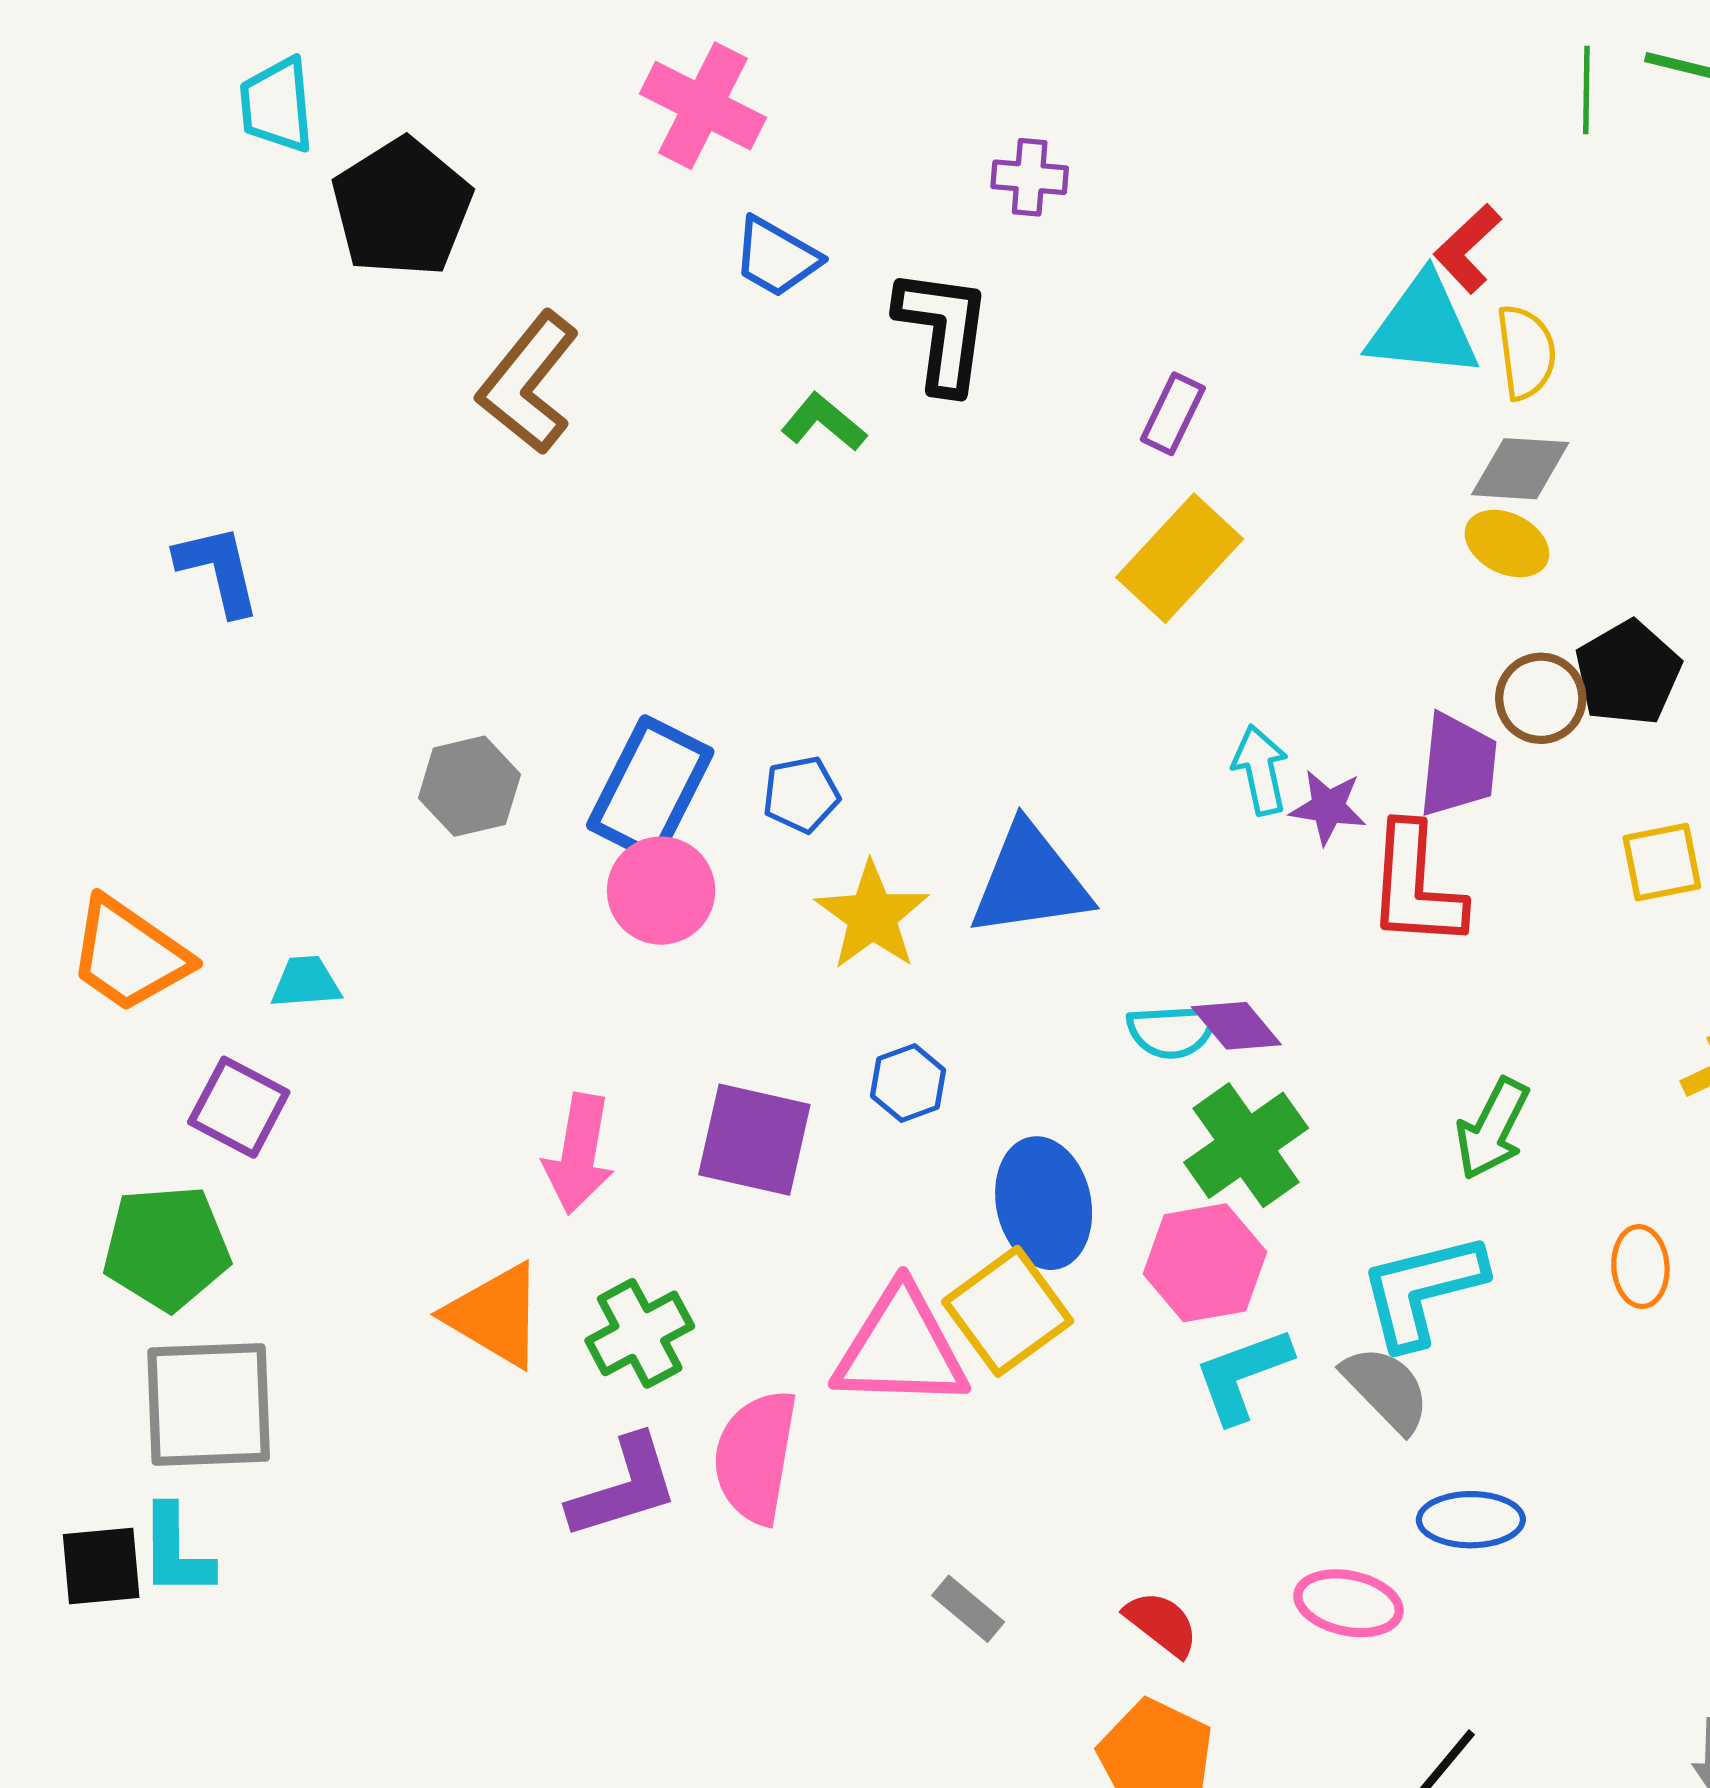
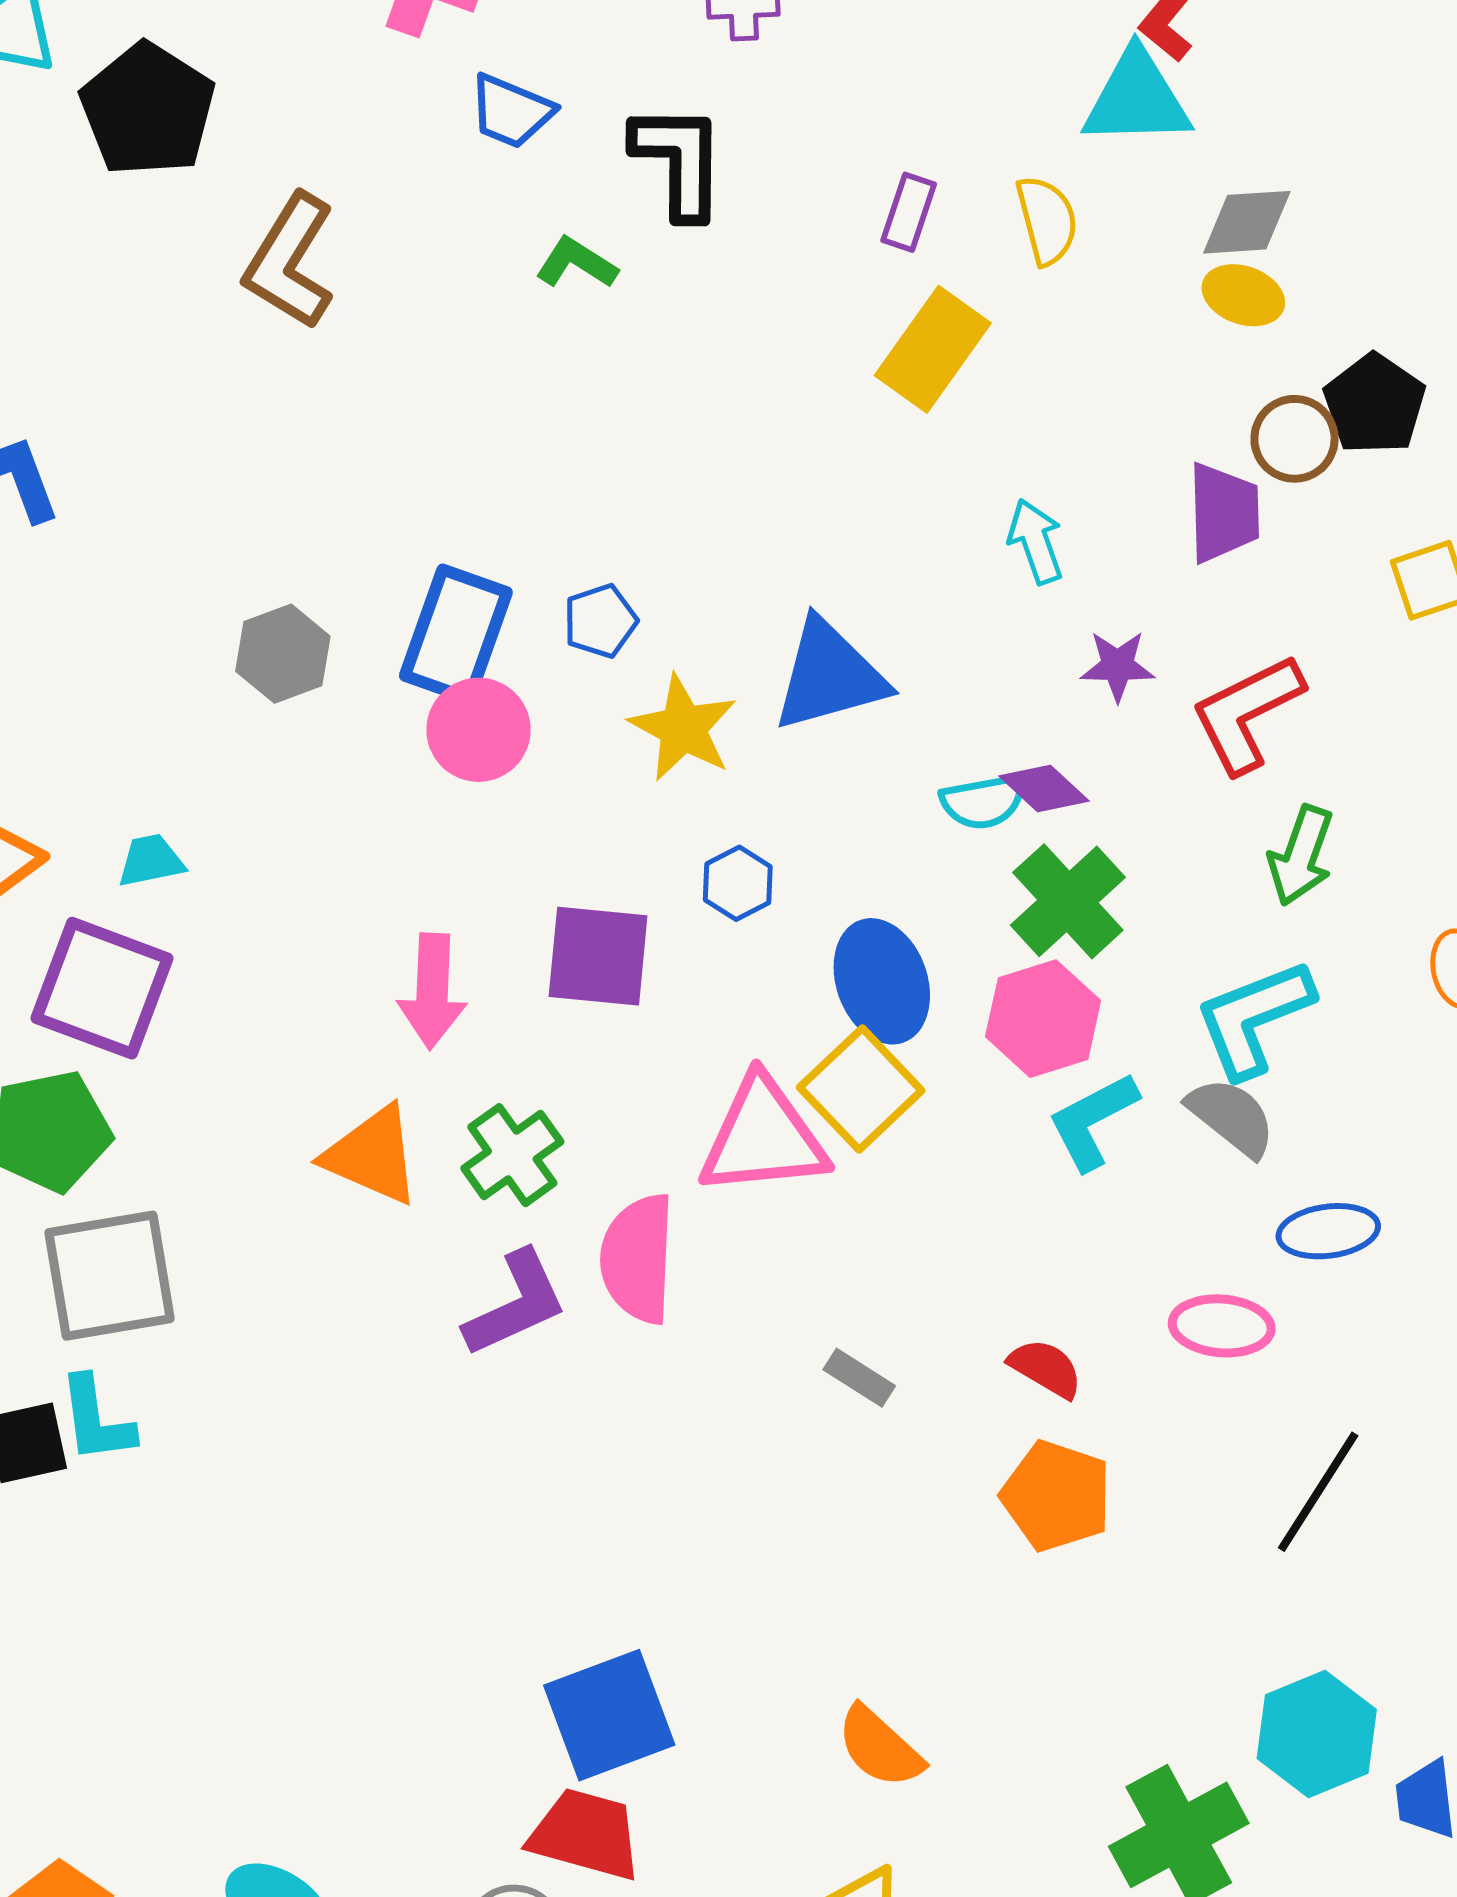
yellow semicircle: (1526, 352) -> (1047, 220), moved
purple star: (1328, 807) -> (1118, 666), moved
red L-shape: (1416, 886) -> (1247, 713), moved, turned 67
purple square: (239, 1107) -> (102, 988), size x1.5

